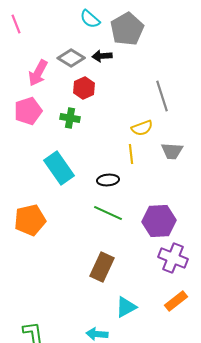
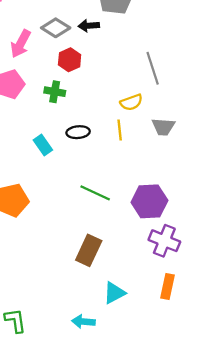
cyan rectangle: (59, 168) -> (43, 145), size x0.6
black ellipse: (108, 180) -> (78, 132), moved
orange rectangle: (176, 301) -> (168, 287), turned -40

